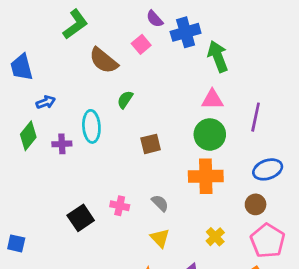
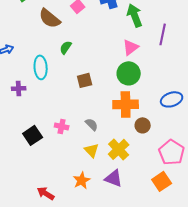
pink triangle: (212, 100) -> (131, 47), turned -36
purple line: (256, 117) -> (163, 34), moved
purple cross: (62, 144) -> (19, 88), moved
brown circle: (256, 204) -> (143, 125), moved
yellow cross: (215, 237) -> (119, 149), moved, size x1.5

